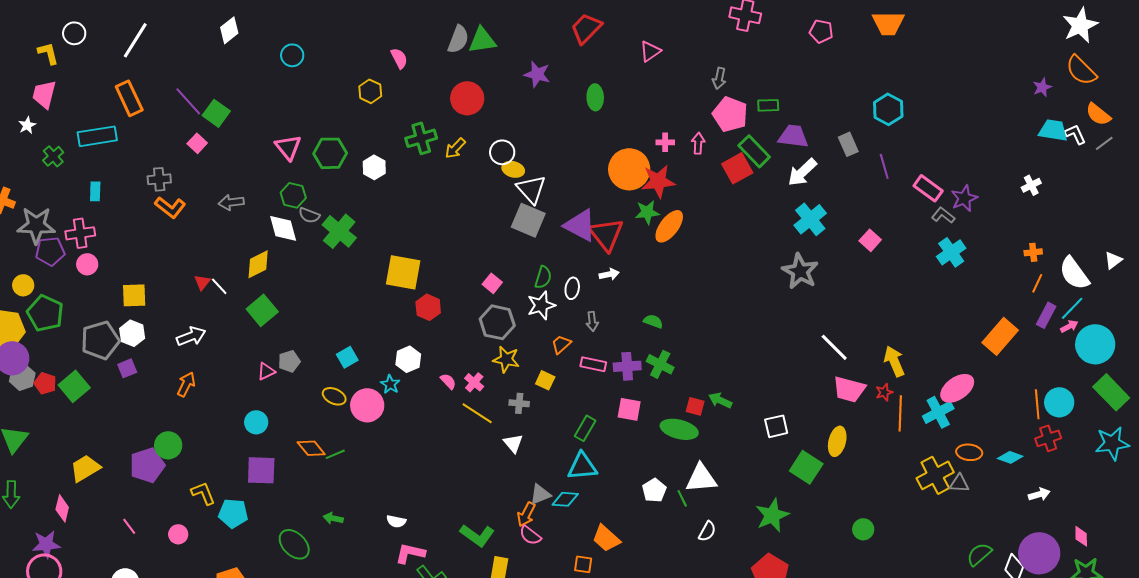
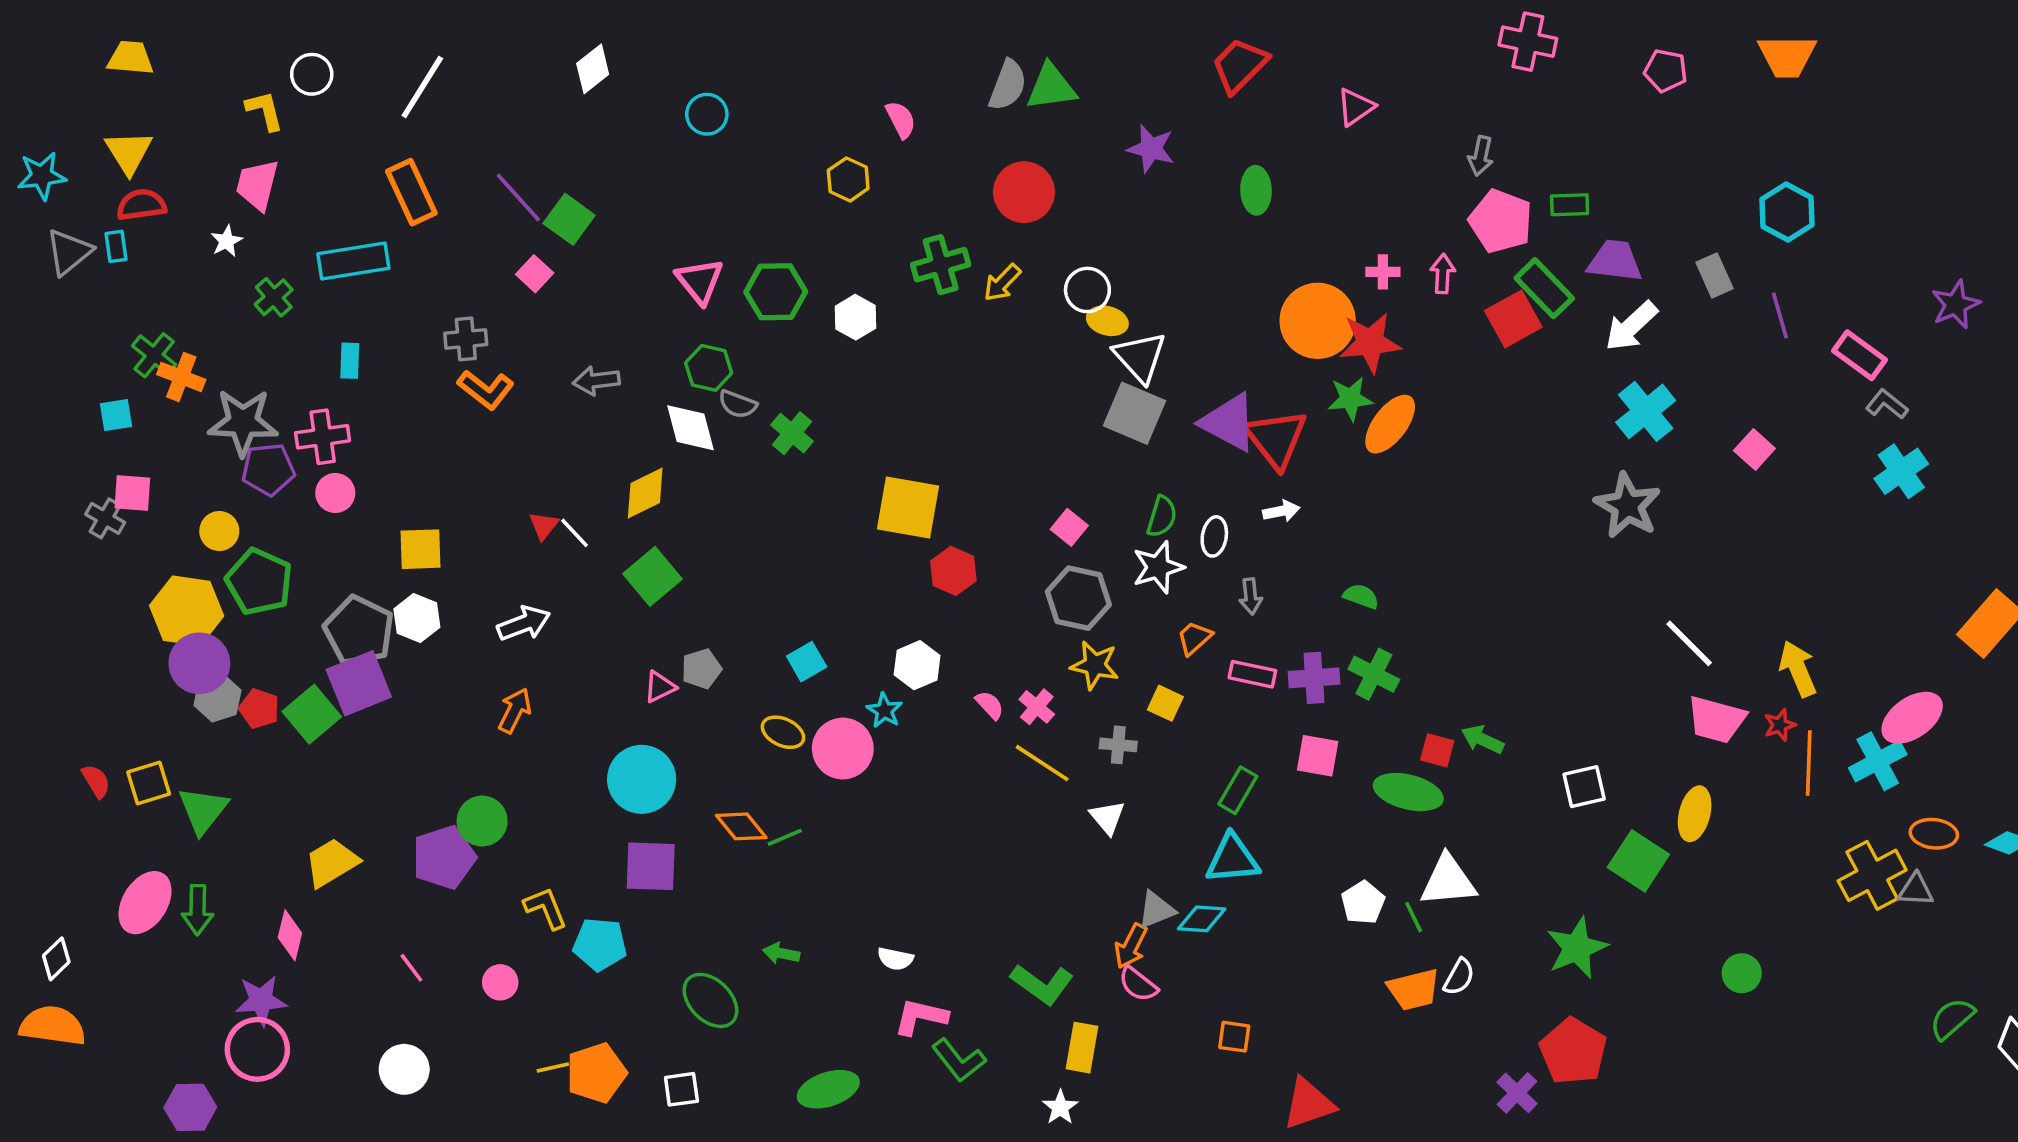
purple star: (964, 198) -> (1956, 304), moved
green cross: (339, 231) -> (792, 433), size x0.7
gray pentagon: (100, 340) -> (359, 631), turned -30
purple square: (127, 368) -> (359, 683), moved, size x1.8
cyan circle: (256, 422) -> (642, 779), size x1.6
orange trapezoid: (606, 538) -> (1414, 990), moved, turned -56

